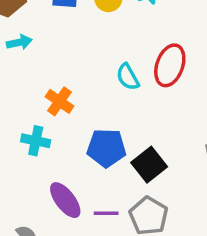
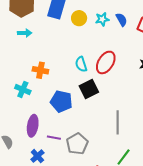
orange cross: (59, 101) -> (40, 70), turned -35
black square: (149, 165) -> (89, 89), moved
purple ellipse: (65, 200) -> (33, 126), turned 35

